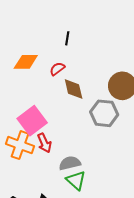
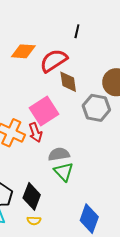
black line: (67, 38) -> (77, 31), moved
red semicircle: (57, 69) -> (54, 61), size x1.8
pink square: (32, 121) -> (44, 111), moved

